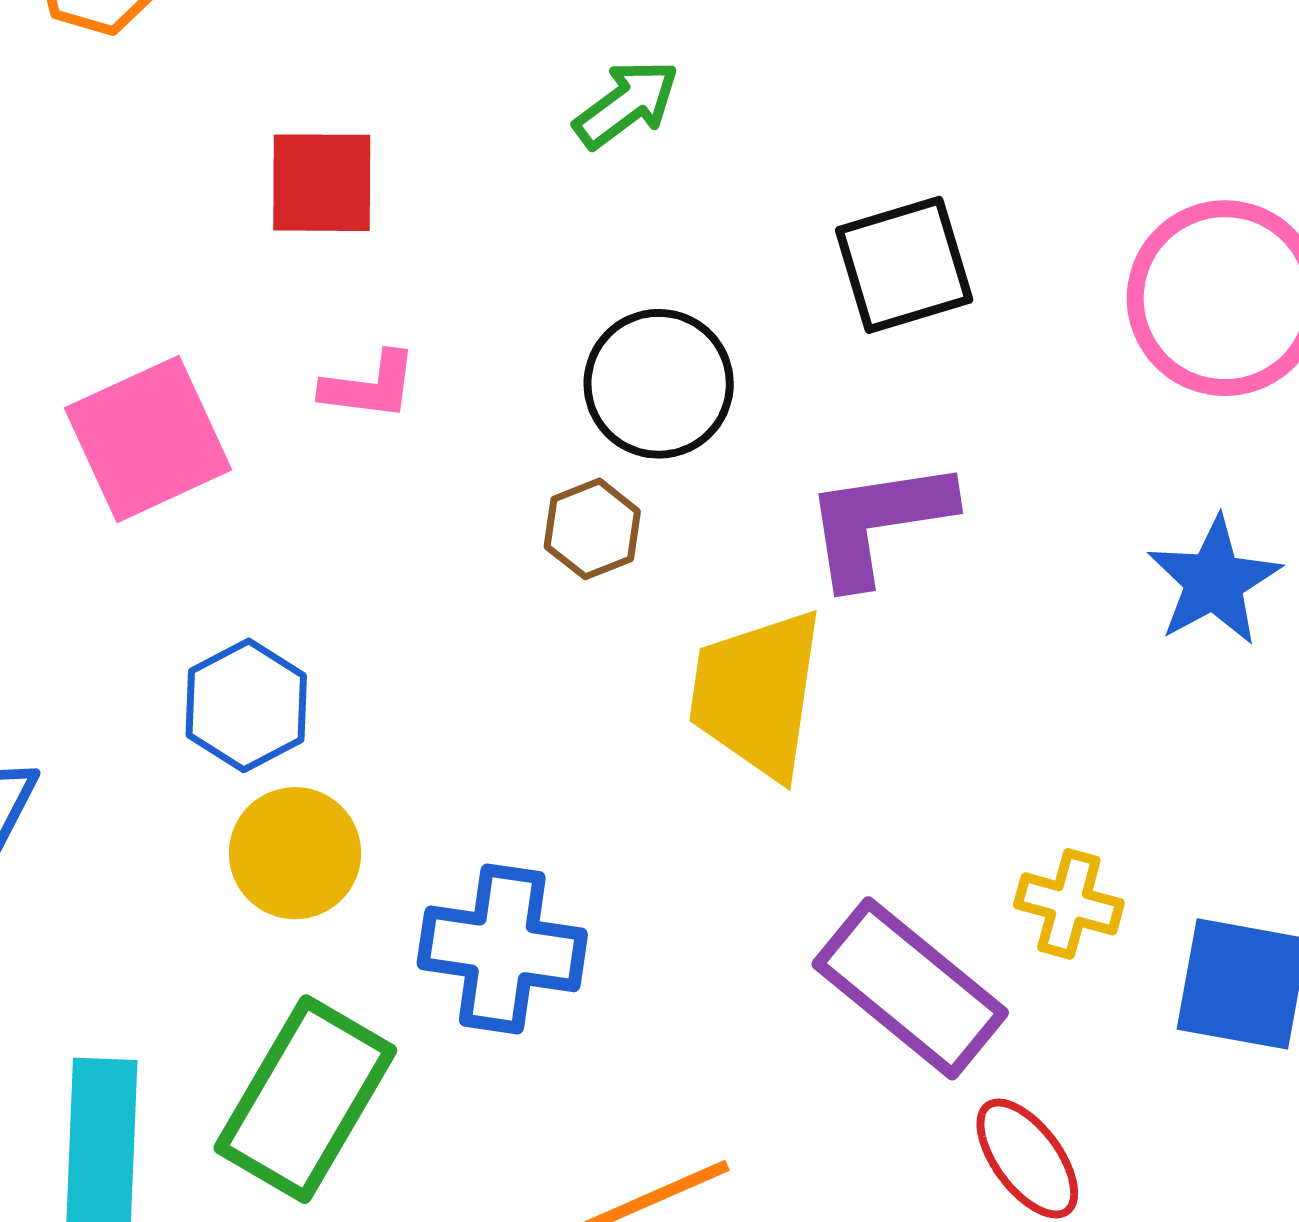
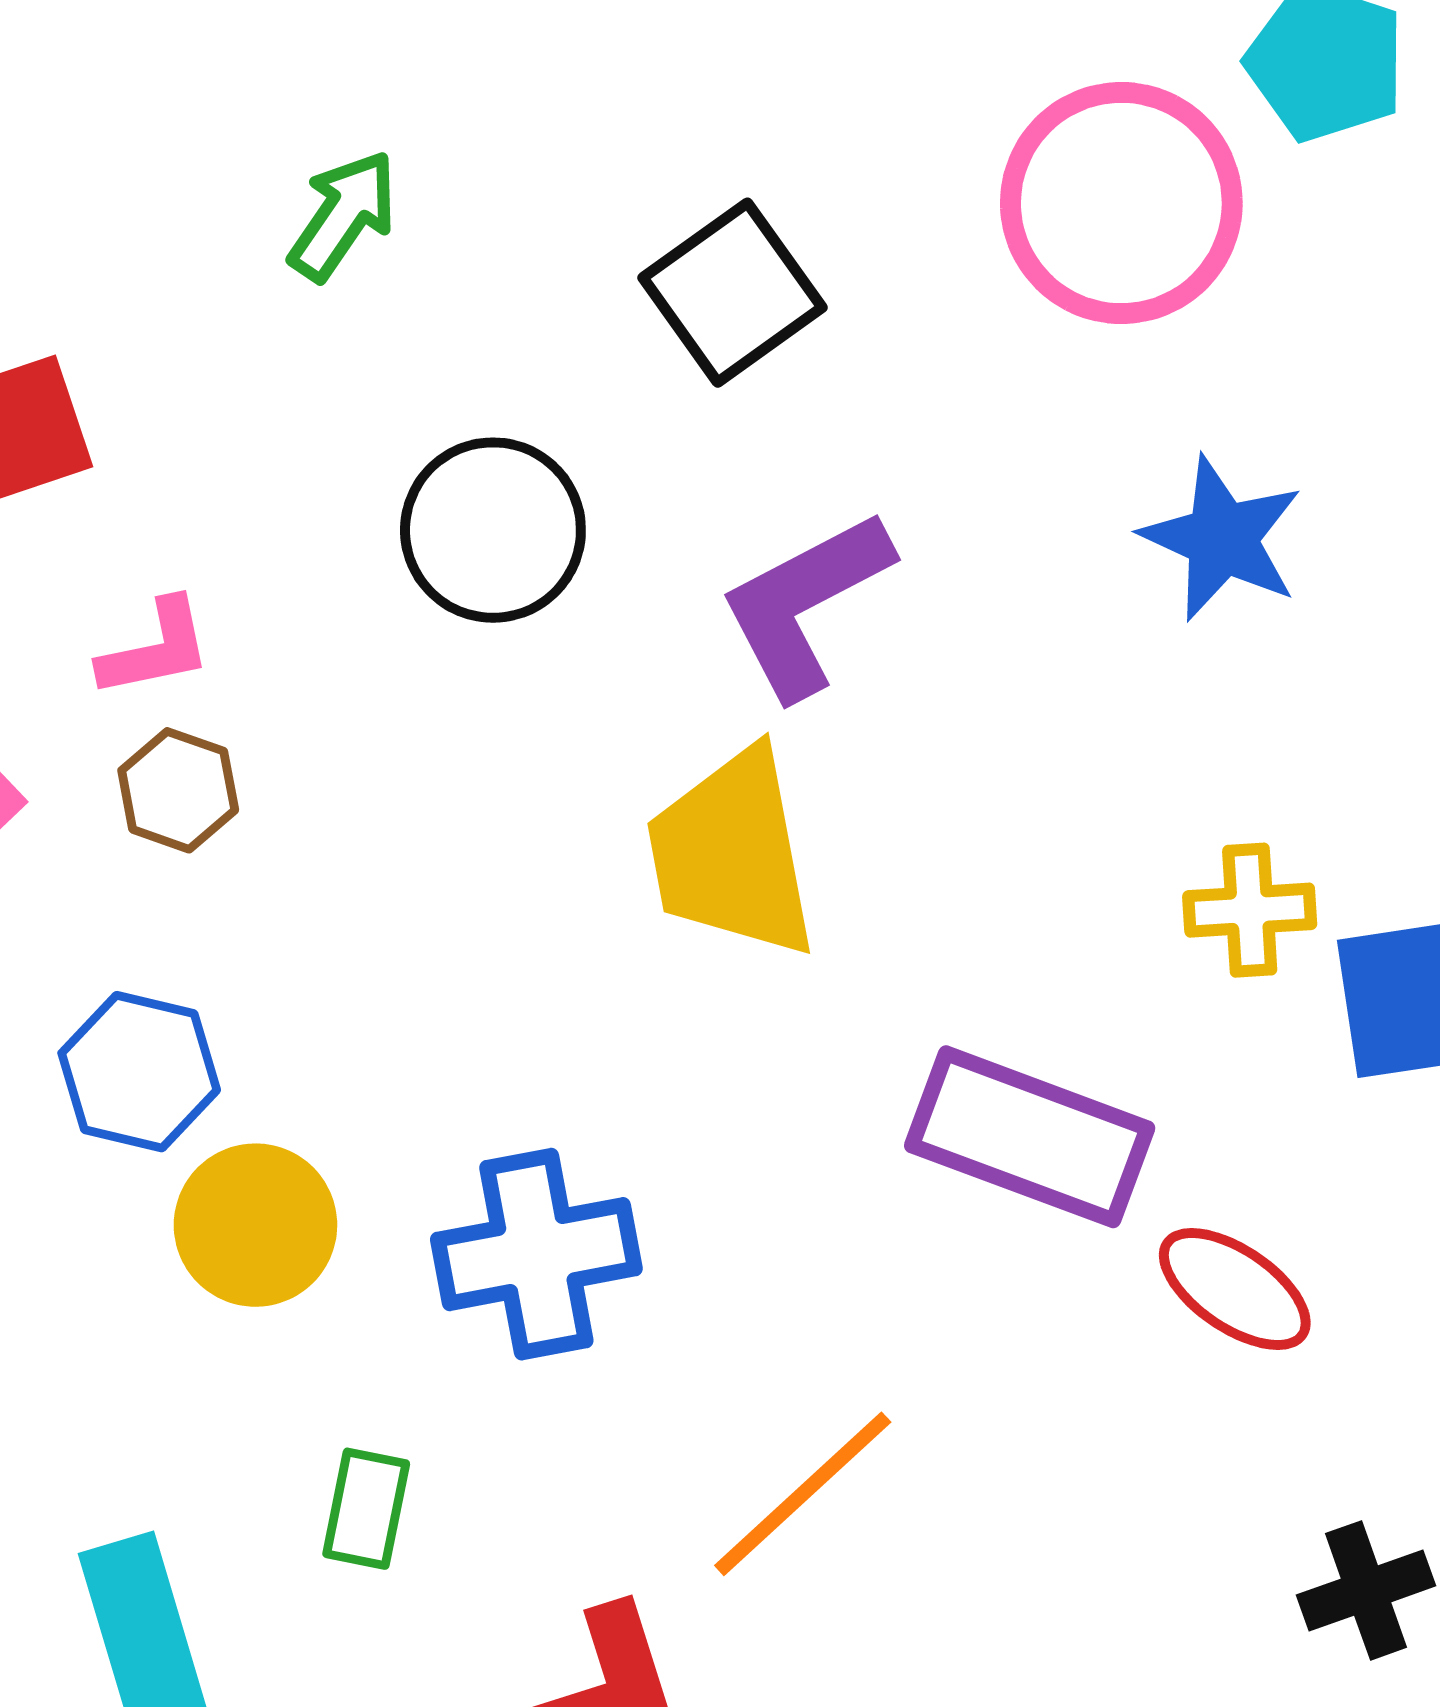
brown hexagon: (592, 529) -> (178, 790), moved
yellow cross: (1069, 904) -> (1250, 910), moved
green rectangle: (305, 1099) -> (366, 1509), size x0.5

